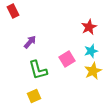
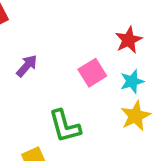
pink square: (67, 59) -> (92, 73), moved
green L-shape: (38, 70) -> (65, 126), moved

